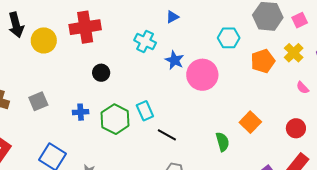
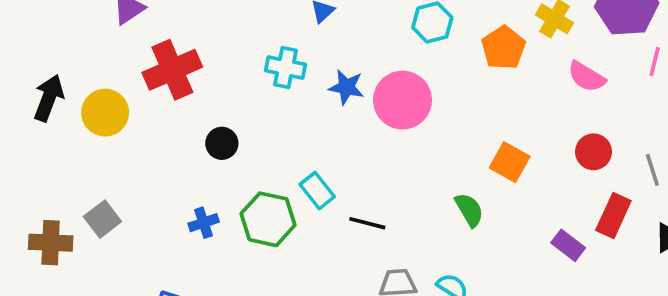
black arrow: (16, 25) -> (49, 98), turned -130
pink semicircle: (303, 88) -> (586, 77), size x1.5
gray square: (38, 101) -> (102, 219), moved

